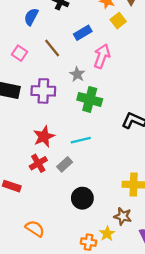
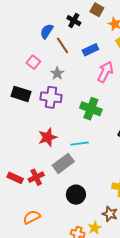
brown line: (52, 48) -> (63, 45), moved
gray star: (77, 74) -> (57, 73), moved
red cross: (38, 163) -> (36, 177), moved
gray rectangle: (65, 164) -> (63, 163), size x1.5
orange semicircle: (35, 229) -> (32, 217), turned -66

